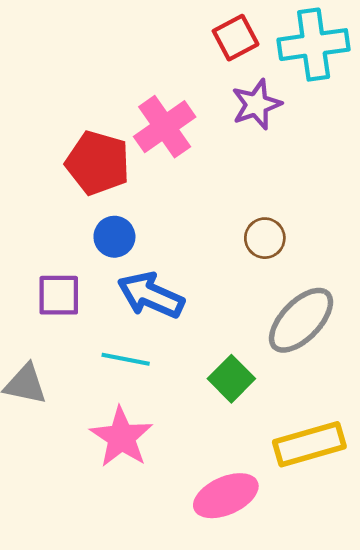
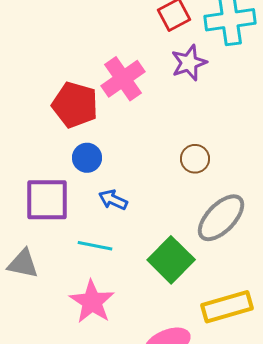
purple square: (59, 295) -> (47, 200), size x1.4
blue arrow: (151, 295) -> (113, 200), size x0.6
green square: (231, 379) -> (171, 260), size x1.4

